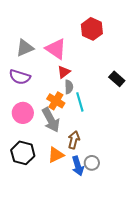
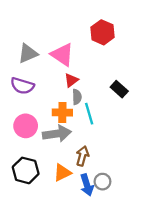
black rectangle: (117, 79) -> (119, 89), moved
orange cross: (56, 101) -> (62, 113), turned -30
gray arrow: (51, 120) -> (57, 134), turned -70

